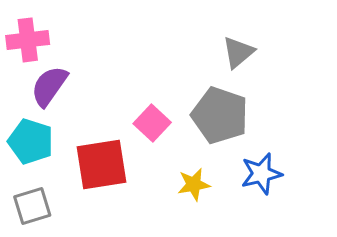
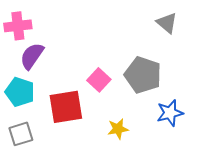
gray triangle: (238, 52) -> (167, 23), moved, turned -40
yellow star: (194, 184) -> (118, 129), moved

